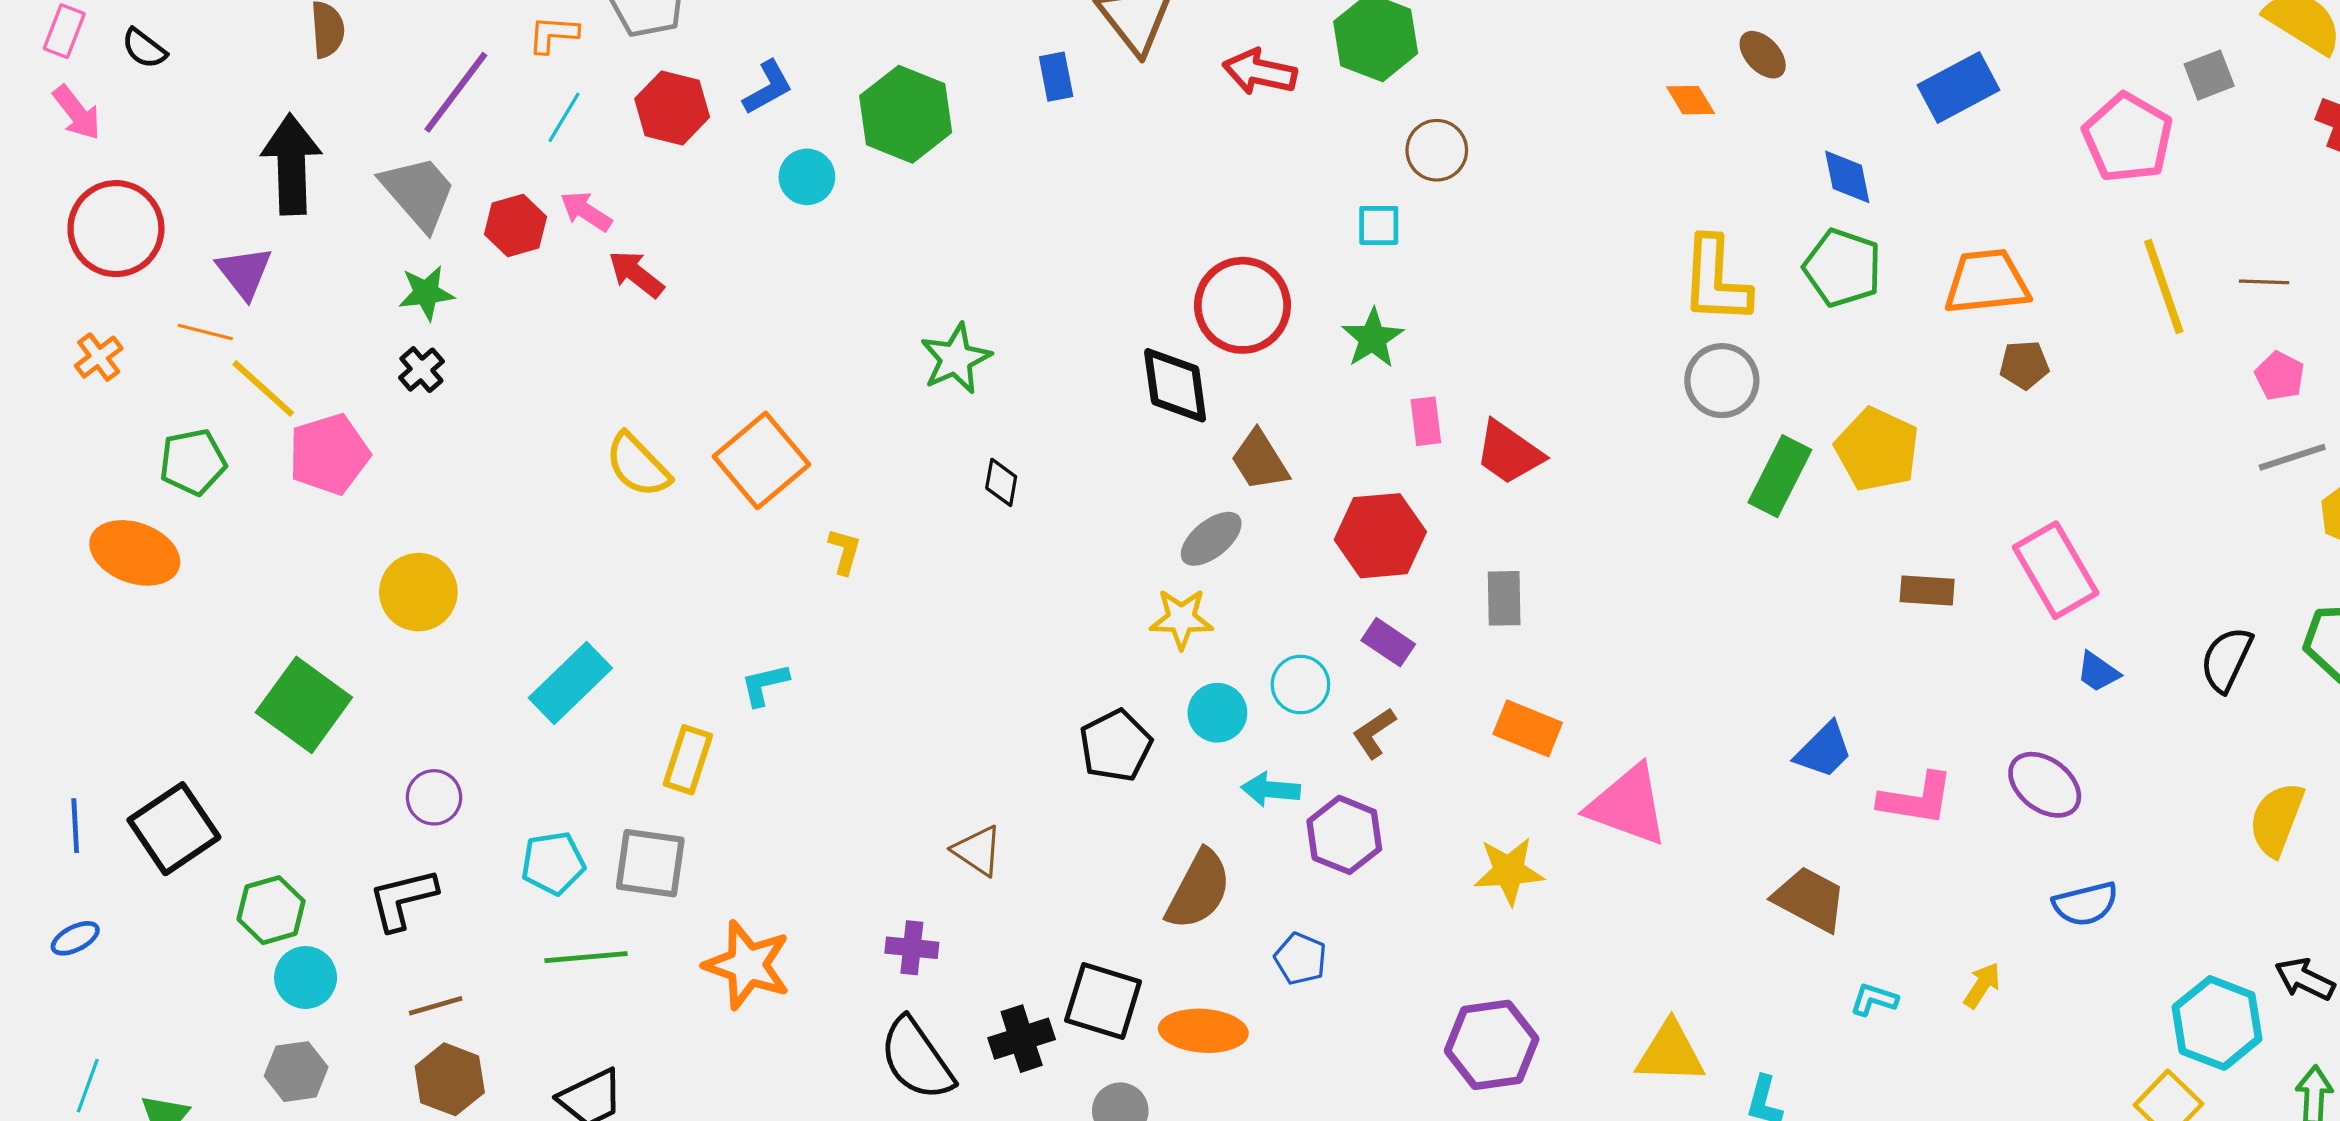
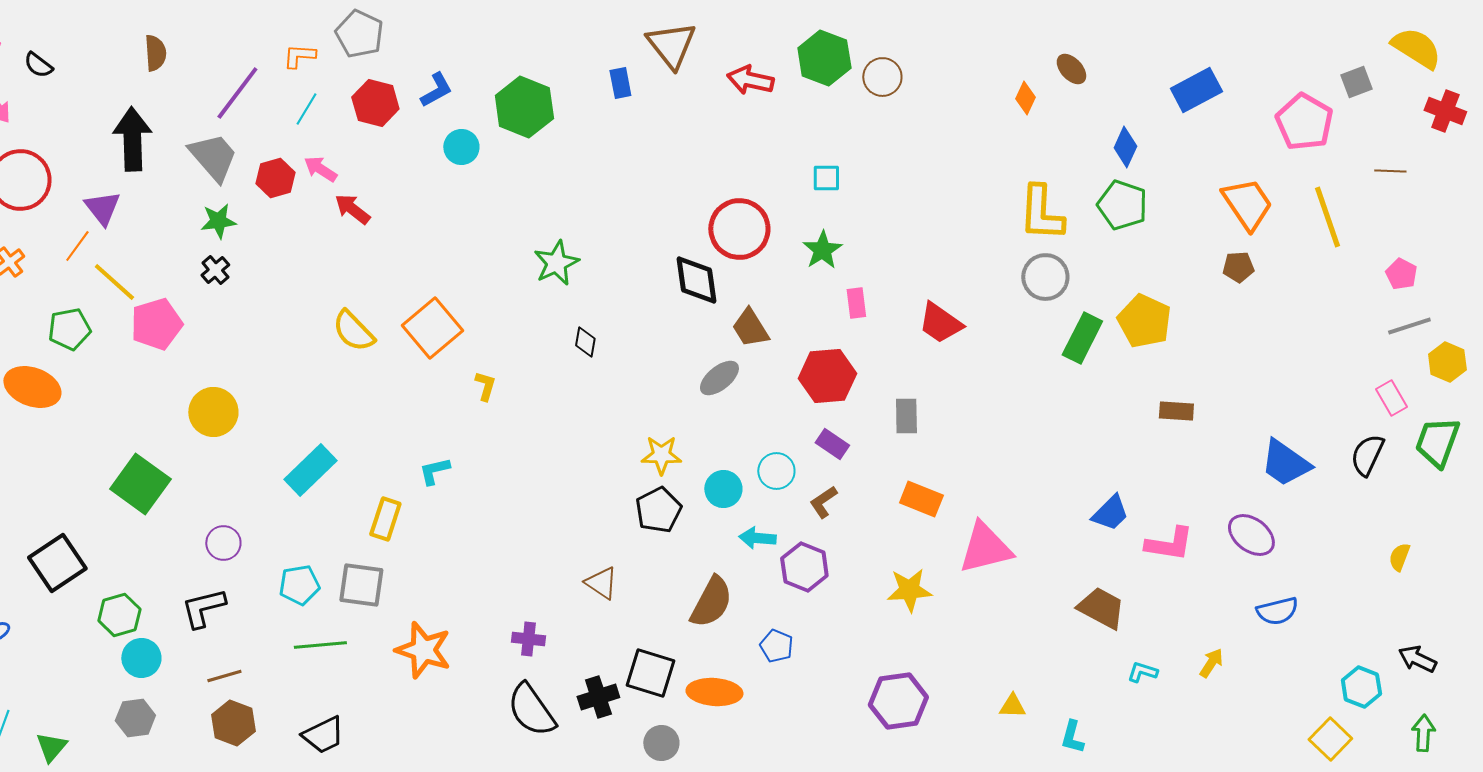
orange diamond: (1691, 100) -> (1025, 98), turned 56
brown circle: (1437, 150) -> (882, 77), moved
blue diamond: (1847, 177) -> (1125, 147), turned 36
orange trapezoid: (1987, 282) -> (1247, 204), moved, turned 62
brown line: (2264, 282) -> (1390, 171), moved
orange line: (205, 332) -> (77, 246), turned -68
red trapezoid: (1509, 453) -> (940, 323), moved
pink rectangle: (2056, 570) -> (1391, 398), moved, size x0.6
yellow star: (1181, 619) -> (661, 455), moved
blue trapezoid: (2098, 672) -> (1285, 463), size x1.8
pink triangle: (1628, 805) -> (985, 548), turned -34
yellow semicircle: (2277, 819) -> (1399, 557), size x0.6
brown triangle: (978, 851) -> (601, 583), moved
cyan hexagon: (2217, 1023) -> (1361, 687), size x0.7
yellow triangle: (1670, 1053) -> (1012, 706), size x0.6

